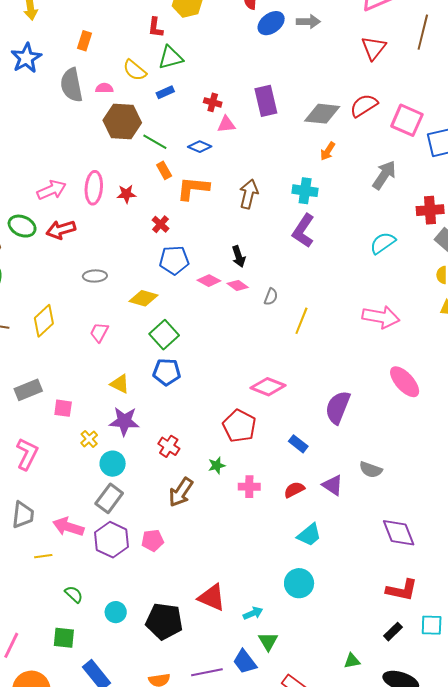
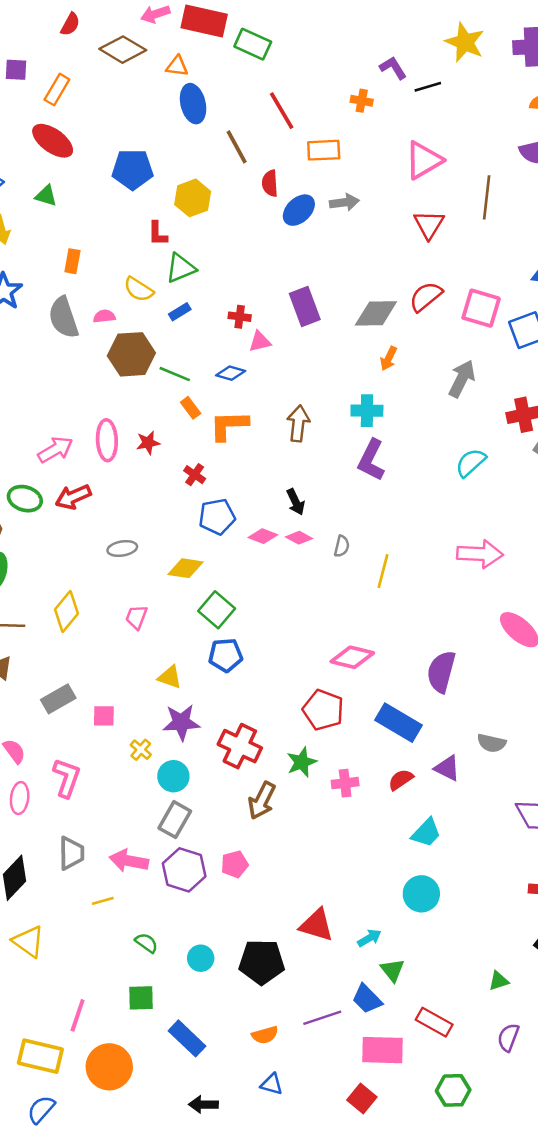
blue rectangle: (298, 444) -> (398, 723), size x1.8
red cross: (169, 446) -> (240, 746), size x1.6
green star: (217, 465) -> (302, 762), size x1.4

